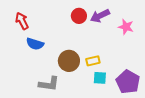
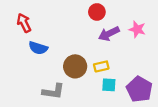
red circle: (79, 16) -> (97, 12), moved
purple arrow: (100, 16) -> (109, 34), moved

